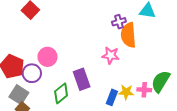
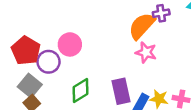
orange semicircle: (128, 35) -> (142, 26), moved, turned 40
purple rectangle: (82, 79) -> (121, 91), moved

